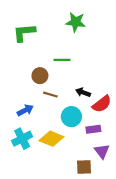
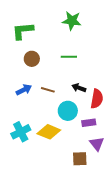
green line: (62, 60) -> (69, 57), moved
brown circle: (40, 76) -> (32, 59), moved
red semicircle: (102, 104) -> (97, 99), turned -42
blue arrow: (25, 110) -> (24, 90), moved

